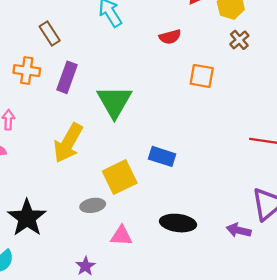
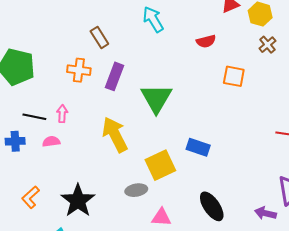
yellow arrow: (68, 143) -> (115, 135), turned 123
black ellipse: (178, 223) -> (212, 206), turned 48

